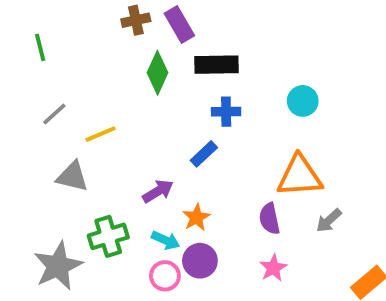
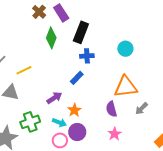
brown cross: (136, 20) -> (39, 12), turned -32
black rectangle: (216, 65) -> (81, 32), turned -65

